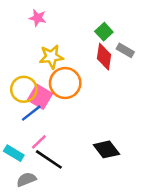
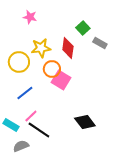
red diamond: (104, 57) -> (68, 48), moved
orange circle: (65, 83) -> (52, 69), size x0.7
yellow circle: (24, 89) -> (19, 62), moved
pink square: (40, 97) -> (61, 80), moved

